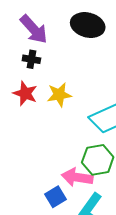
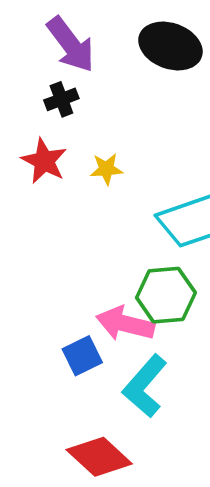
black cross: (31, 59) -> (61, 99), turned -36
yellow star: (59, 95) -> (106, 169), size x0.7

